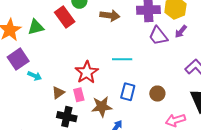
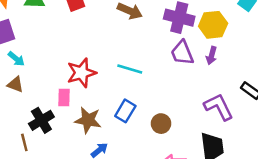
purple arrow: (181, 32) -> (211, 56), turned -40
brown triangle: (58, 93) -> (15, 85), moved, turned 40
black cross: (67, 117) -> (41, 120), turned 30

